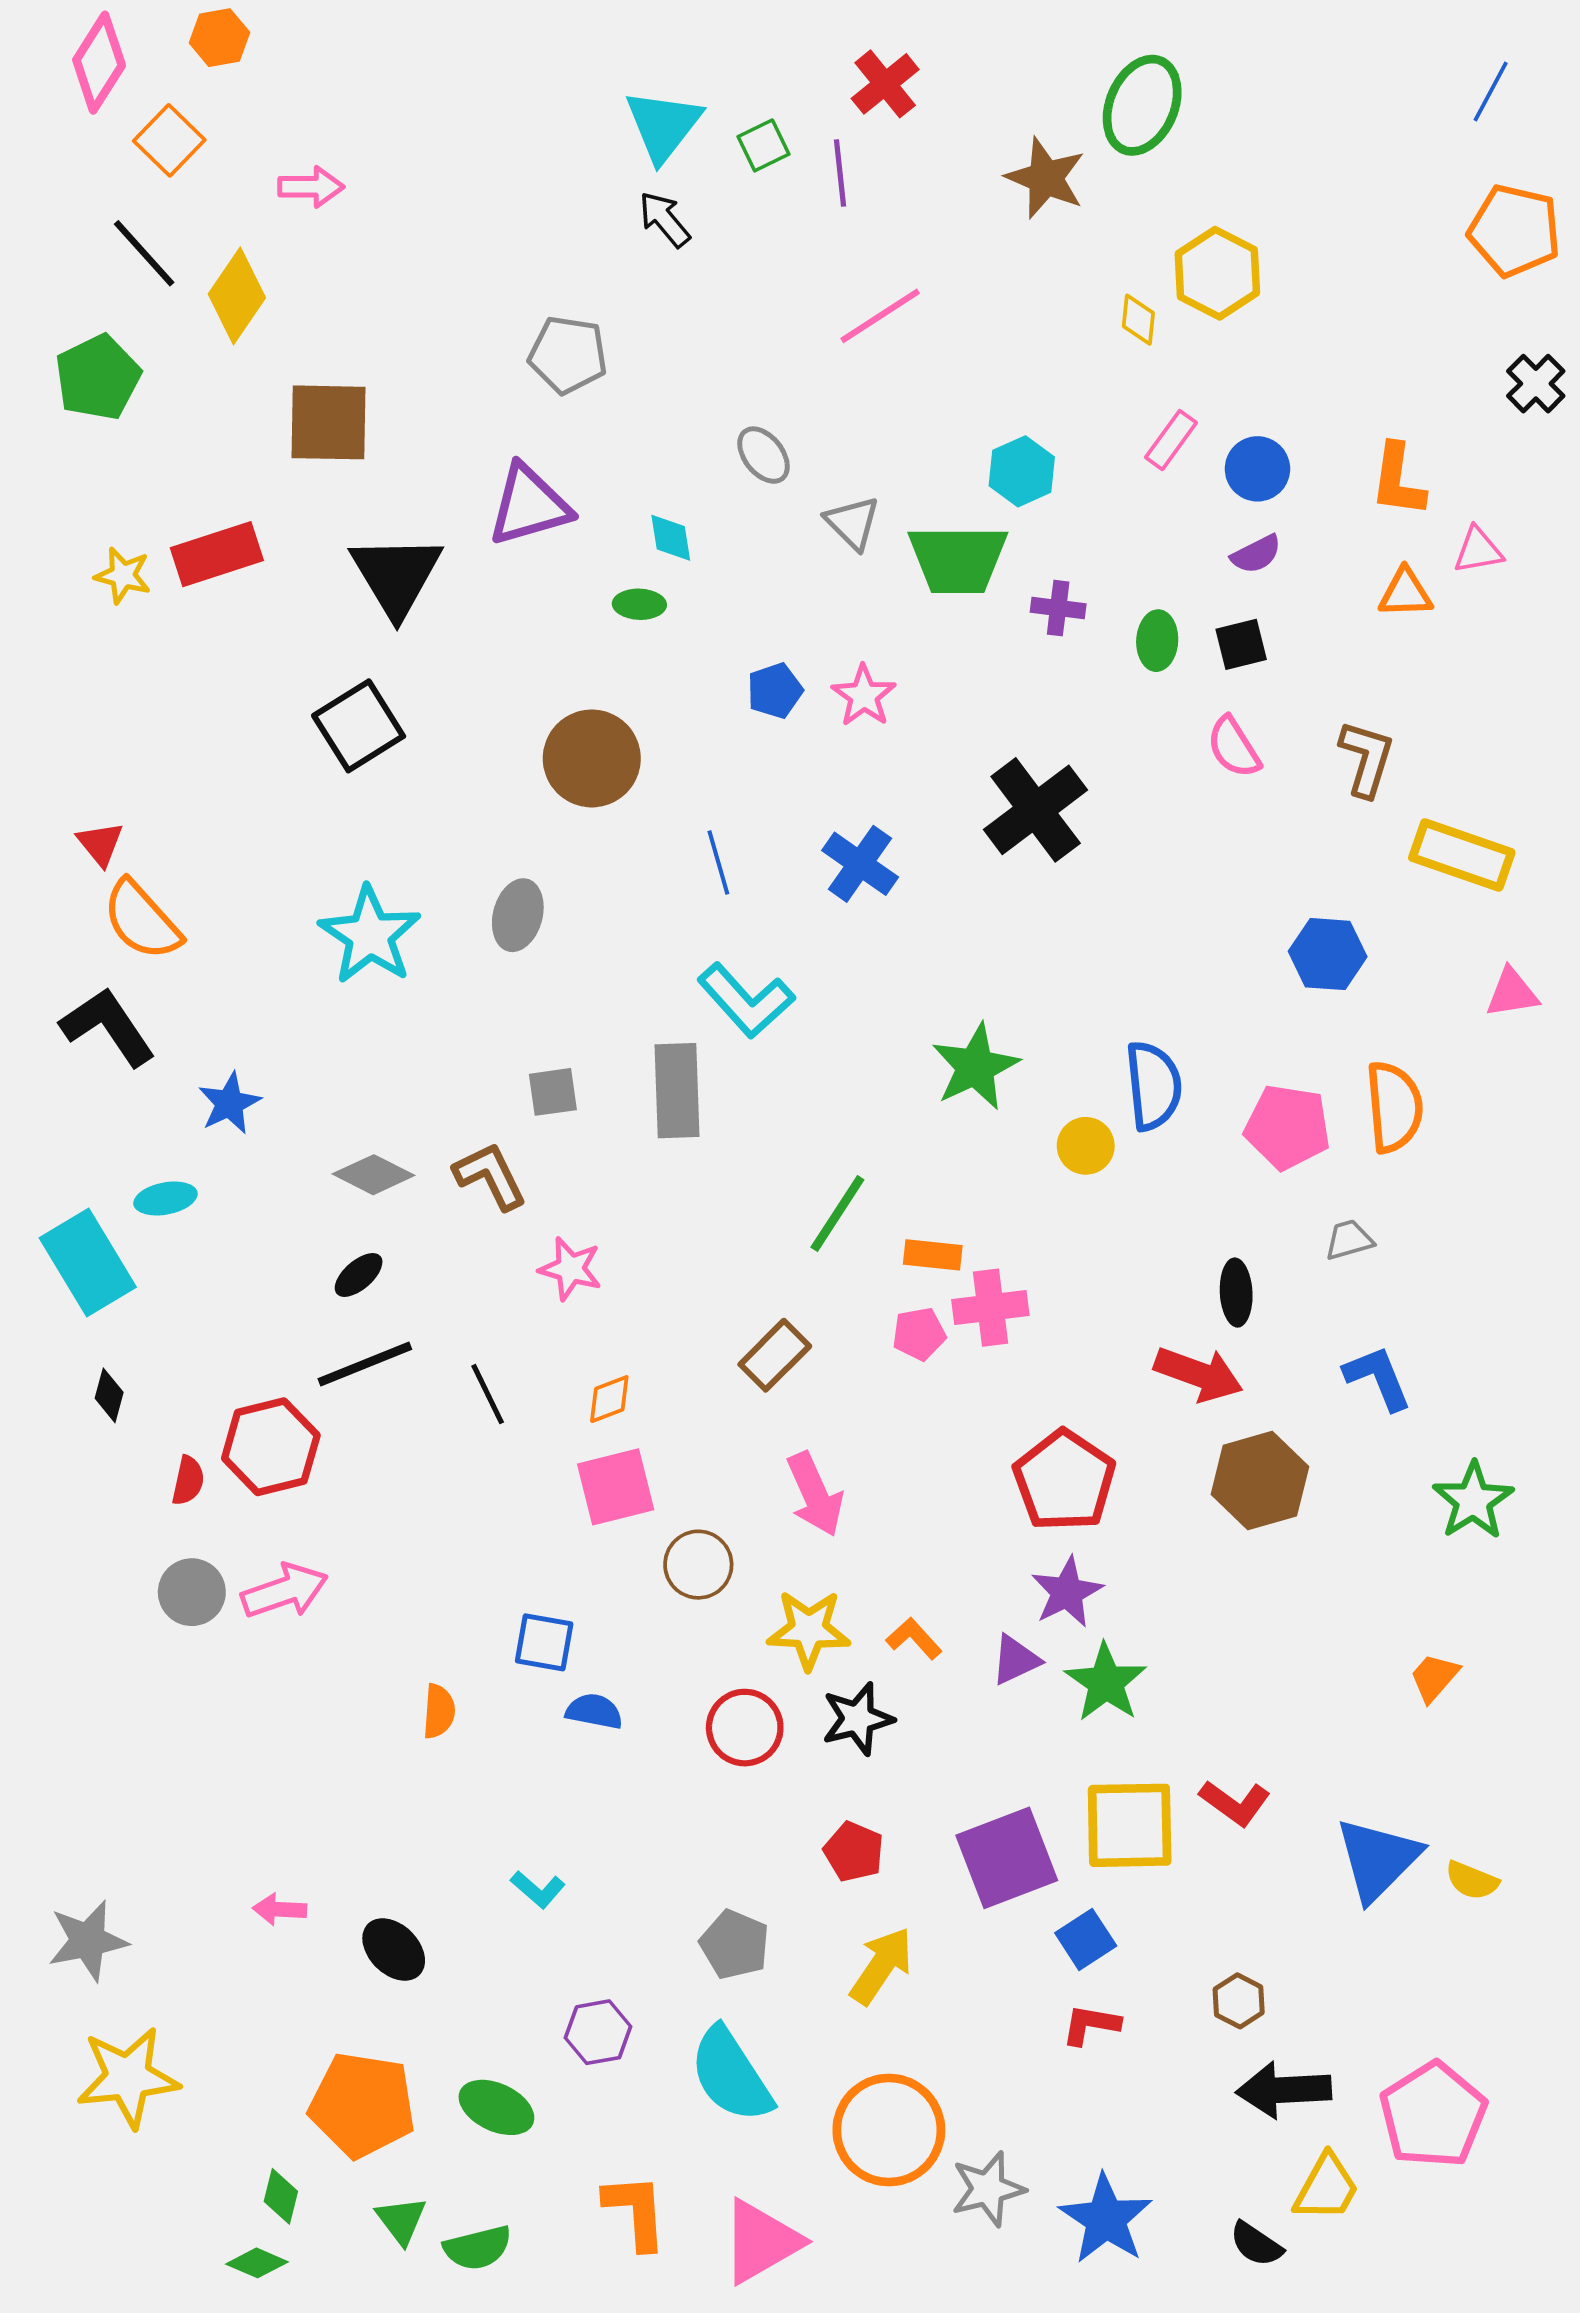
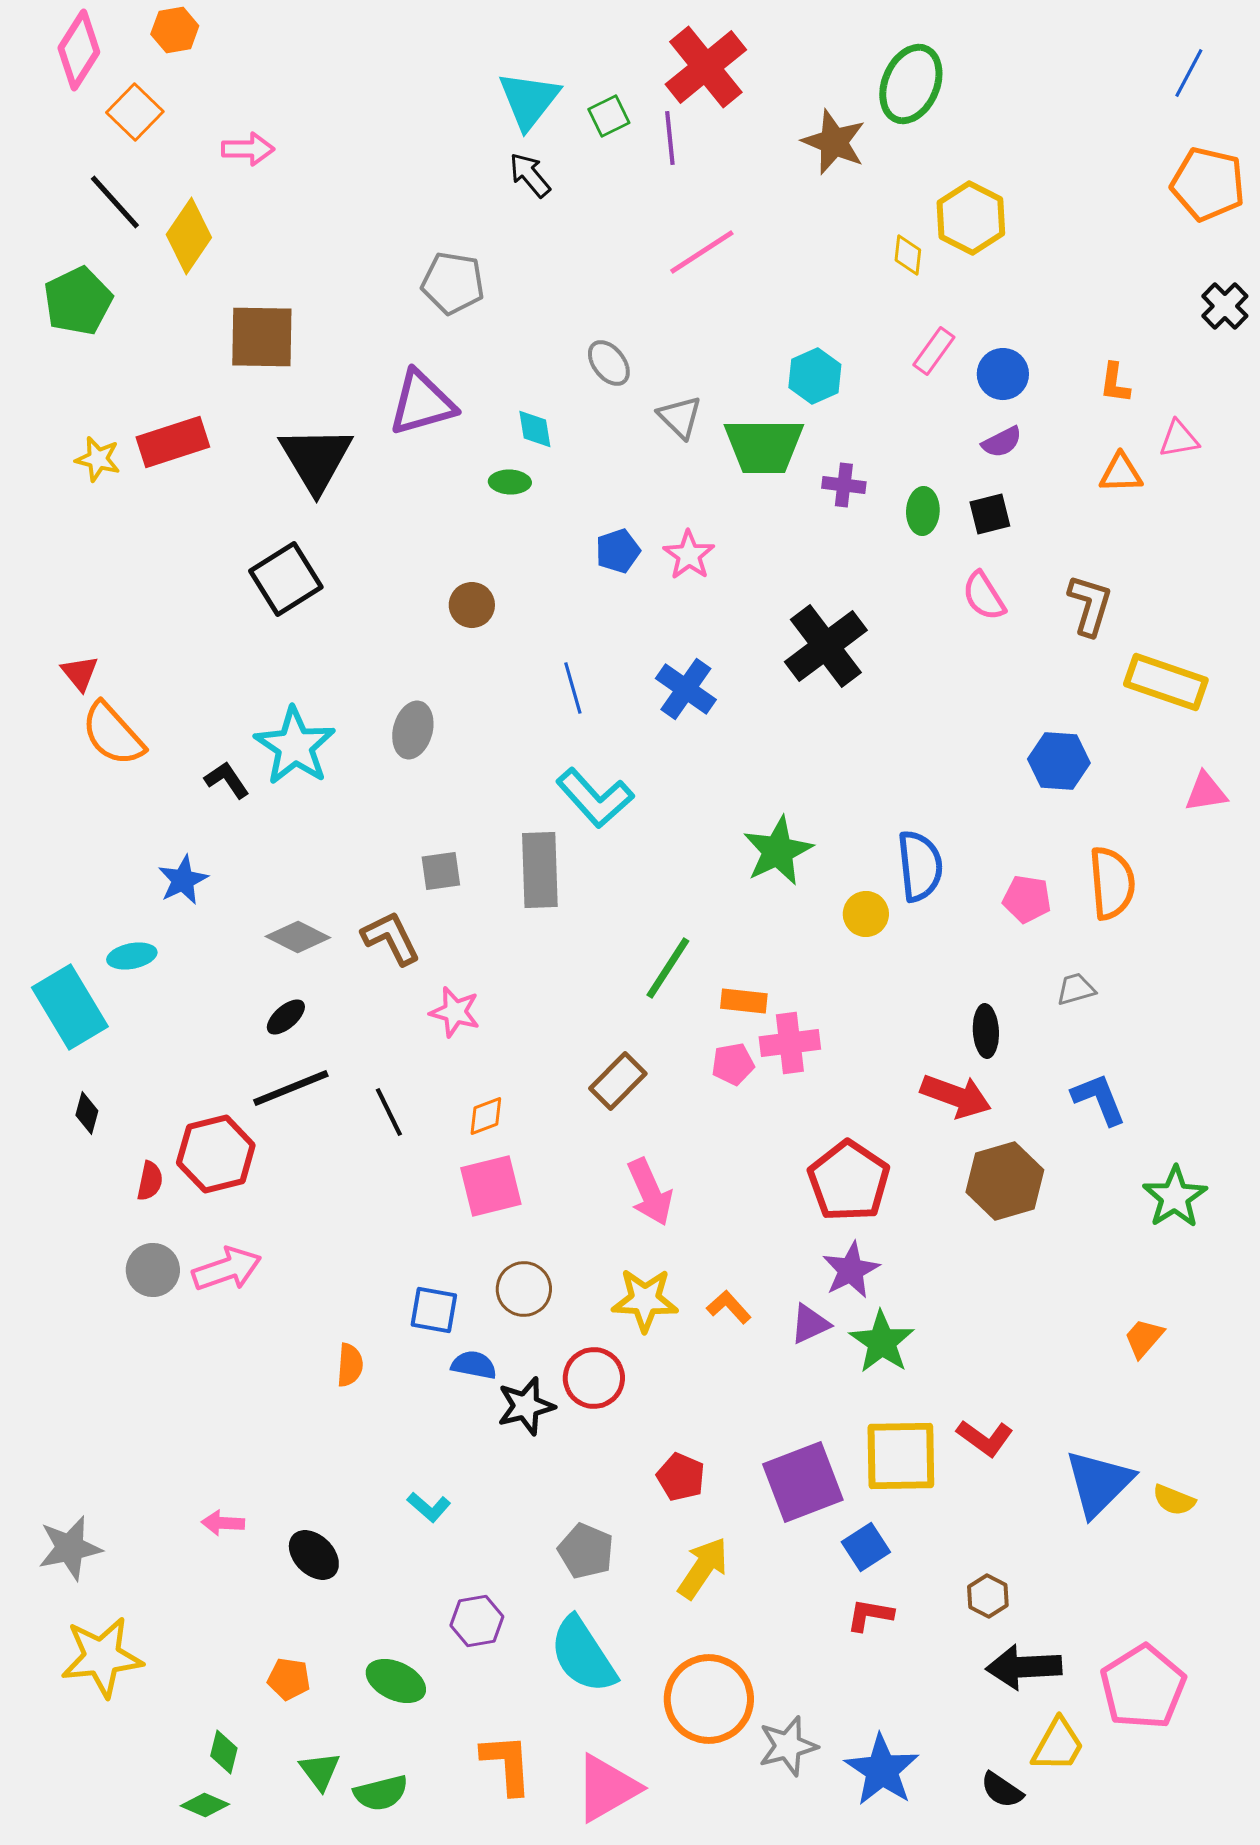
red cross: (885, 84) -> (706, 67), size x1.5
orange L-shape: (1398, 480) -> (1115, 383), size x0.7
brown circle: (592, 758) -> (472, 605), size x0.6
black L-shape: (108, 1027) -> (227, 780), moved, size x0.6
pink pentagon: (1288, 1127) -> (1027, 899), size x0.7
brown circle: (698, 1565) -> (524, 1289), moved
black star: (858, 1719) -> (526, 1406), moved
orange pentagon: (362, 2105) -> (289, 1679), size x0.5

